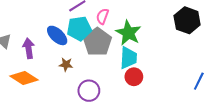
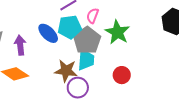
cyan trapezoid: (128, 58) -> (86, 60), moved
brown star: (66, 64) -> (66, 71), moved, size x1.6

